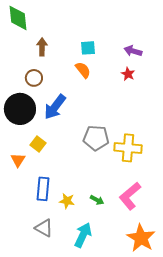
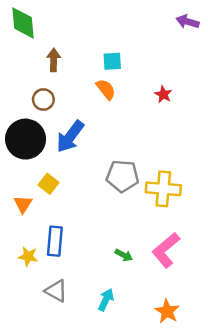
purple arrow: (133, 51) -> (188, 22), moved
yellow star: (67, 201) -> (28, 256), moved
cyan arrow: (83, 235) -> (106, 300), size x0.7
orange star: (141, 238) -> (167, 311), moved, size x0.7

